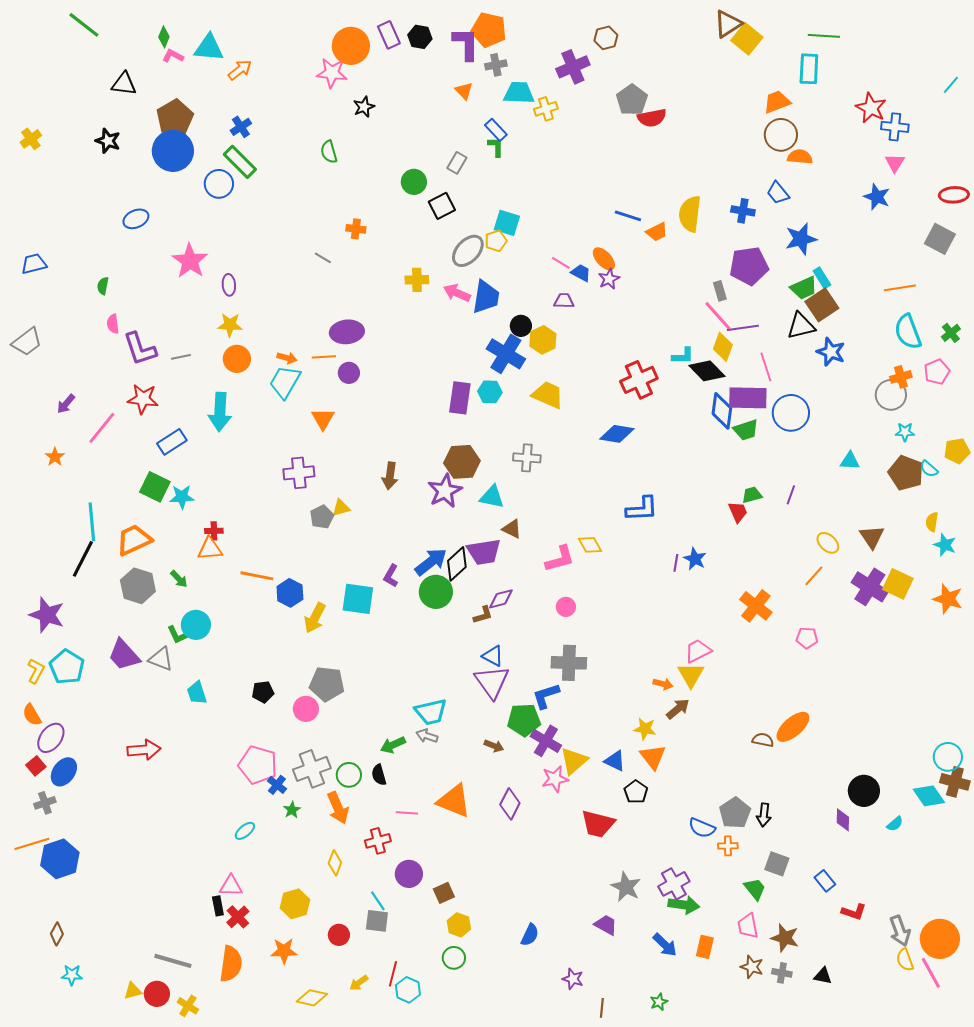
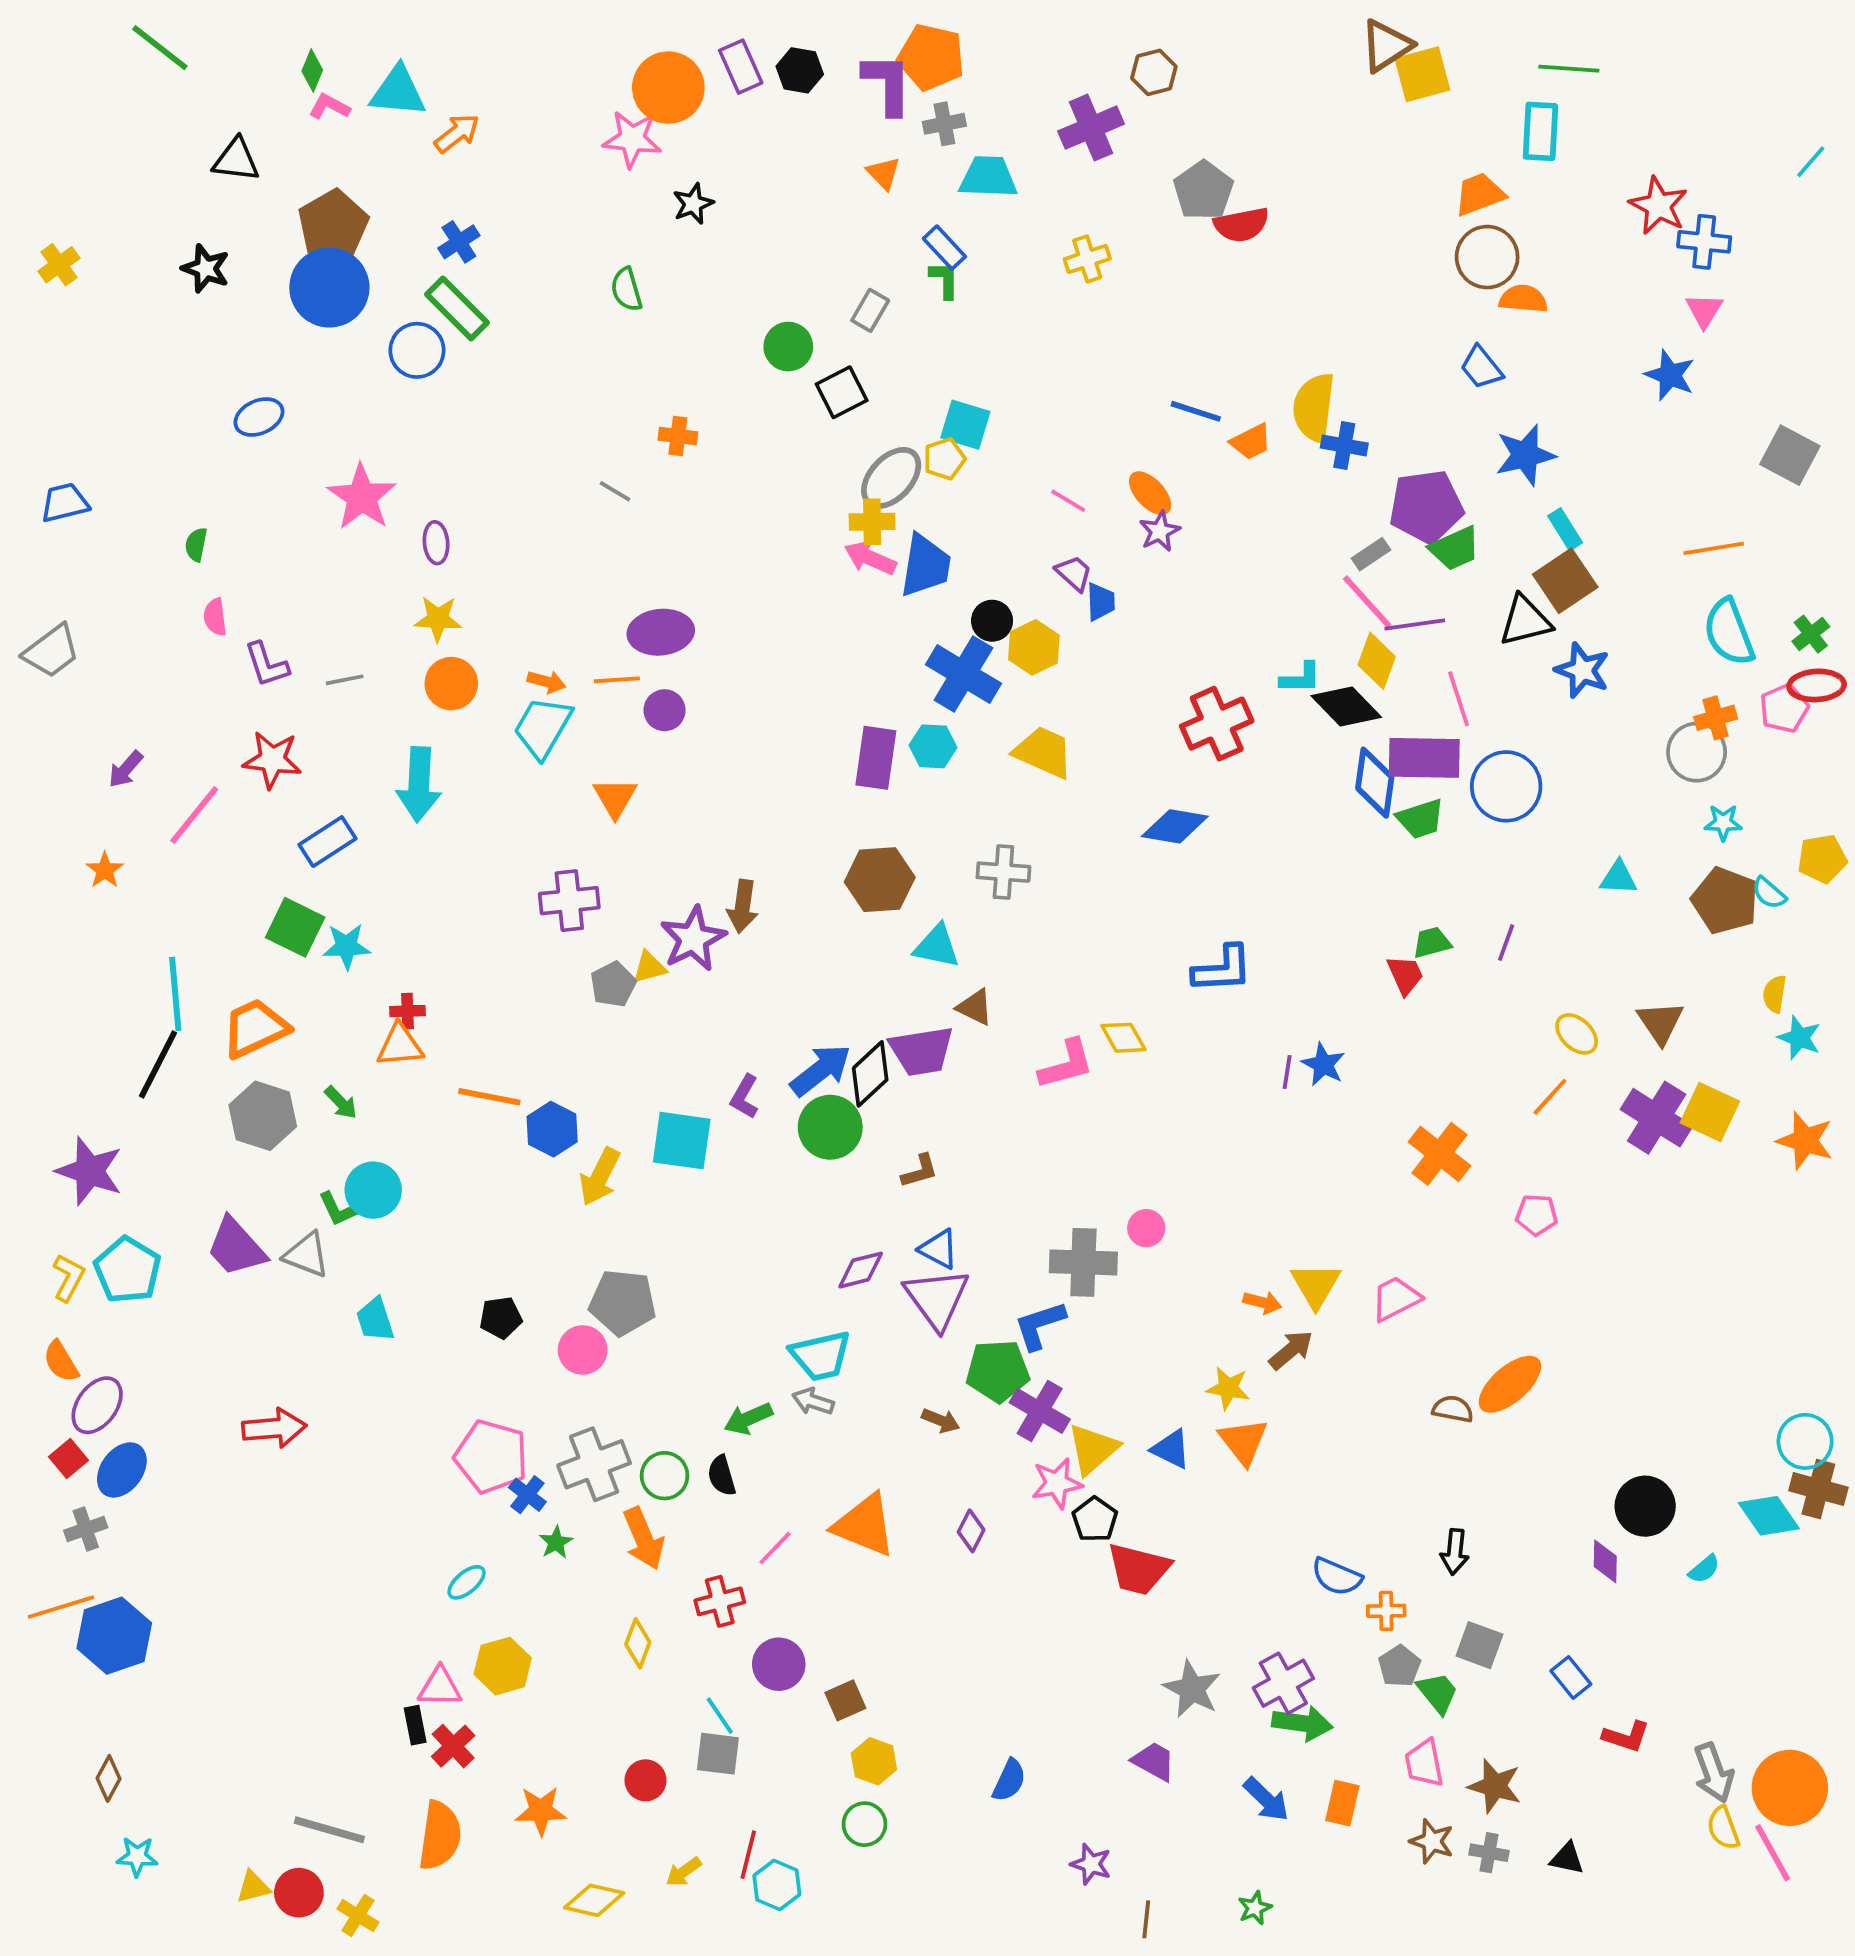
yellow square: (747, 39) -> (1422, 74), turned 36
yellow cross: (546, 109) -> (1087, 259), moved
red ellipse: (954, 195) -> (1817, 685), moved
blue cross: (743, 211) -> (1344, 446), moved
blue trapezoid: (581, 273) -> (1101, 602), moved, turned 60
yellow cross: (417, 280) -> (872, 522), moved
green trapezoid: (804, 288) -> (1455, 548), moved
gray rectangle: (720, 291) -> (1371, 554), turned 72
purple trapezoid: (564, 301) -> (1074, 573), turned 40
purple L-shape: (140, 349) -> (267, 665), size x0.7
purple star: (445, 491) -> (693, 939), moved
purple diamond: (501, 599) -> (861, 1270), moved
pink circle: (566, 607) -> (1146, 1228), moved
pink trapezoid: (698, 651) -> (1396, 1299), moved
black pentagon: (636, 792) -> (1095, 1519), moved
purple diamond: (510, 804) -> (971, 1531), size x0.7
pink line: (407, 813) -> (775, 1548), turned -50
gray pentagon: (735, 813) -> (1400, 1666), moved, size x0.7
yellow hexagon: (295, 904) -> (503, 1666), moved

